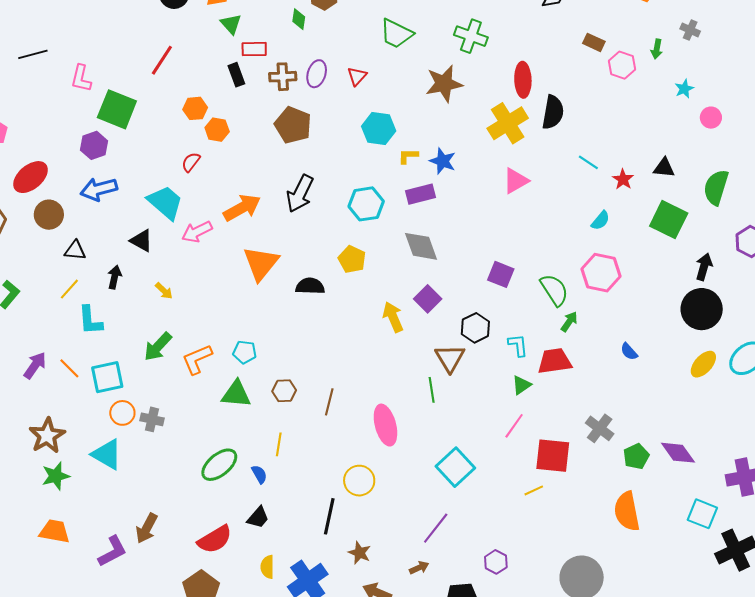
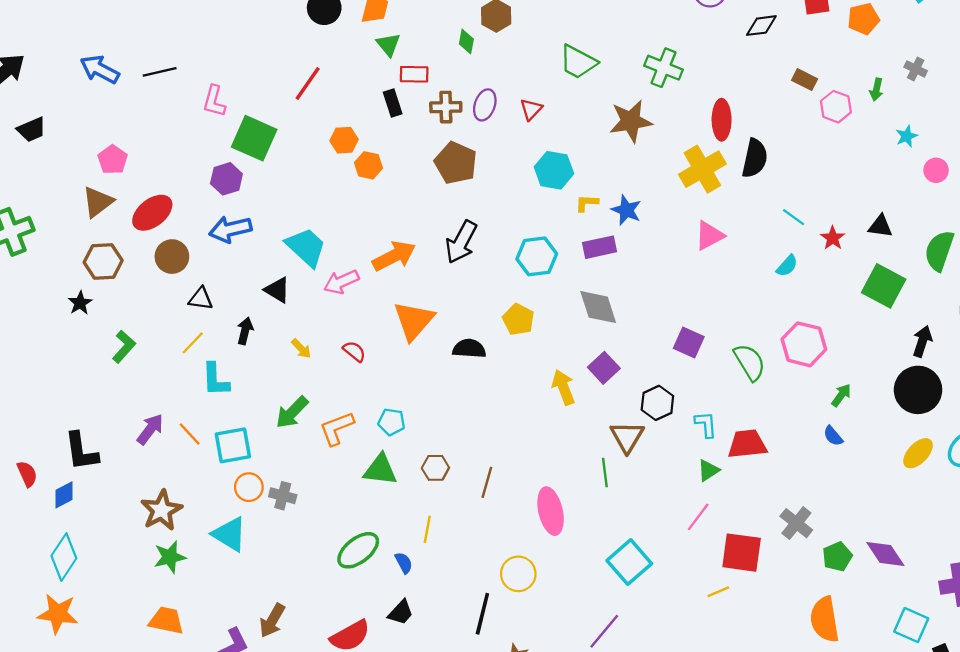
red semicircle: (191, 162) -> (354, 351), moved, turned 90
cyan semicircle: (600, 221) -> (787, 266), moved
green arrow: (569, 322) -> (841, 395), moved

